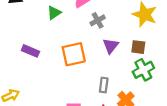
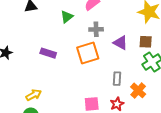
gray cross: (98, 20) -> (96, 29), moved, turned 32
purple triangle: (111, 46) -> (120, 43), turned -35

